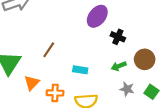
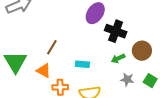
black cross: (118, 37) -> (116, 31), size x1.5
orange triangle: (32, 83) -> (44, 71), moved, turned -42

